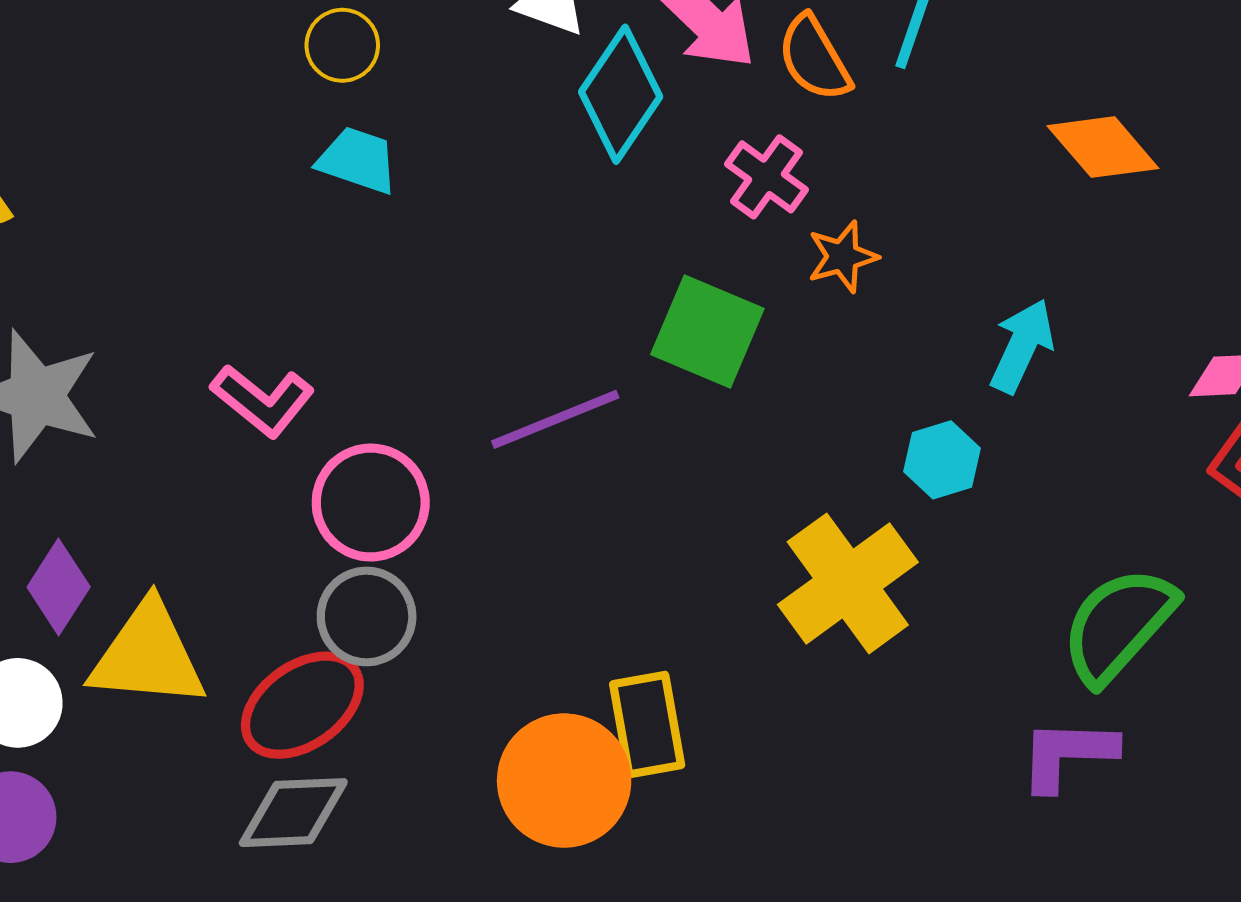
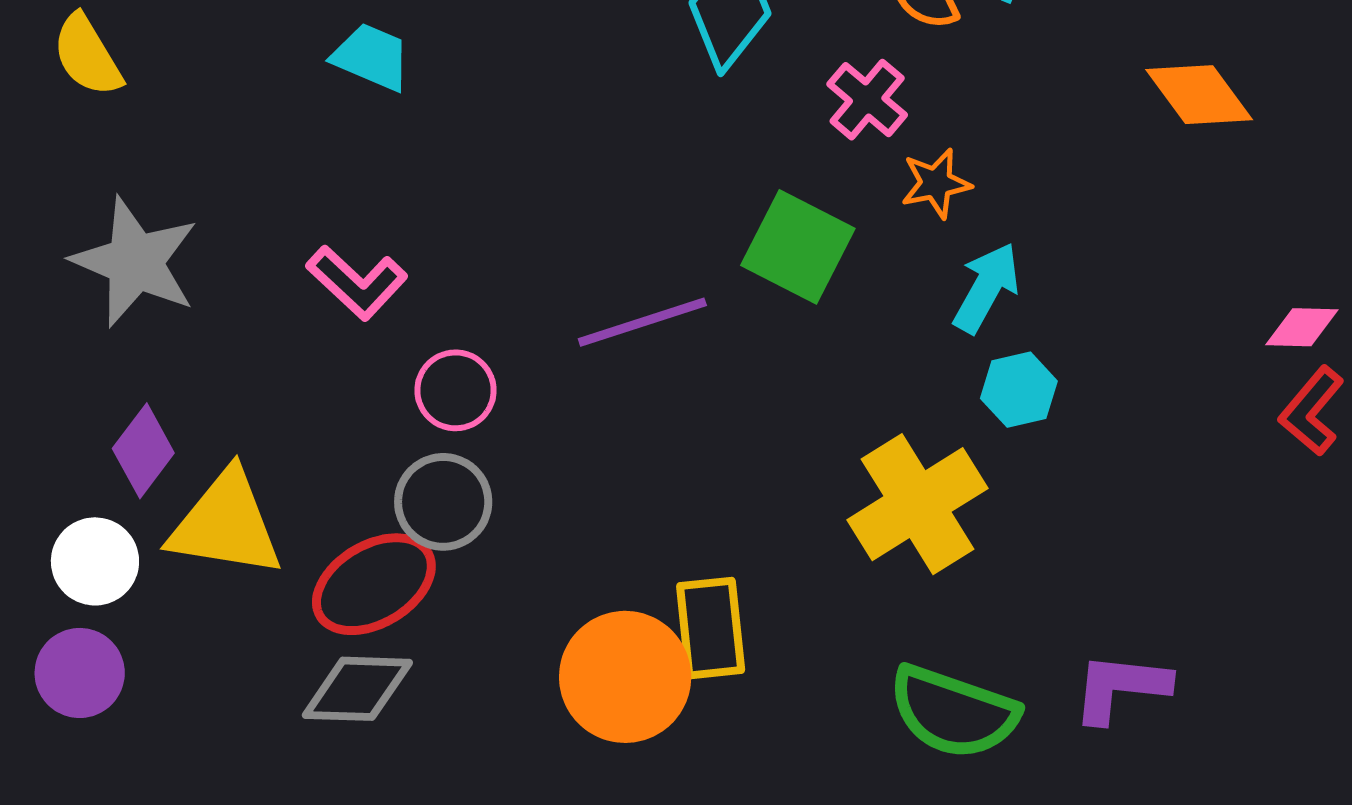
cyan trapezoid: (358, 160) -> (371, 57), moved
cyan arrow: (1022, 346) -> (986, 288), moved
pink circle: (371, 503) -> (456, 390), size x0.7
green semicircle: (1118, 625) -> (953, 712), moved, turned -117

